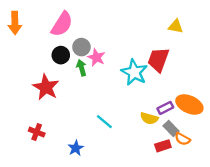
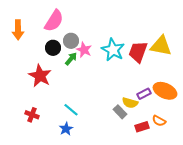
orange arrow: (15, 23) -> (18, 30), moved
yellow triangle: (176, 26) -> (161, 46), moved, size x1.6
green arrow: (81, 68) -> (71, 59), turned 56
cyan star: (134, 72) -> (113, 50), moved
cyan line: (104, 122) -> (71, 110), moved
gray rectangle: (171, 129) -> (120, 112), moved

